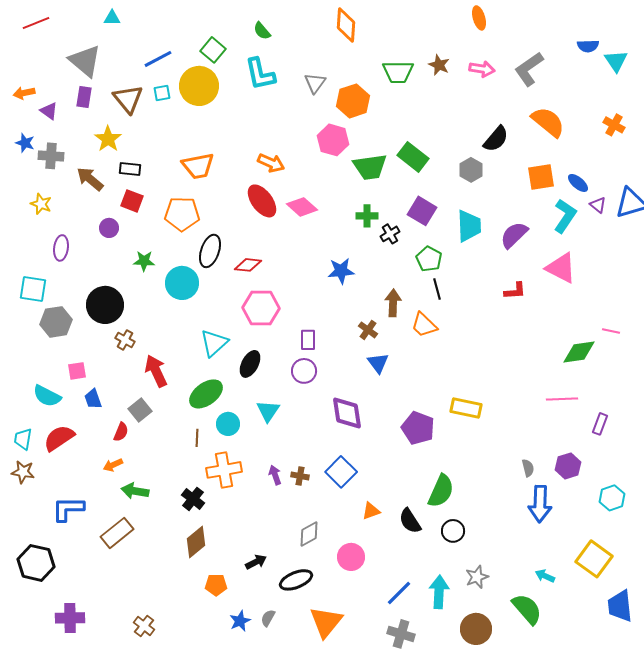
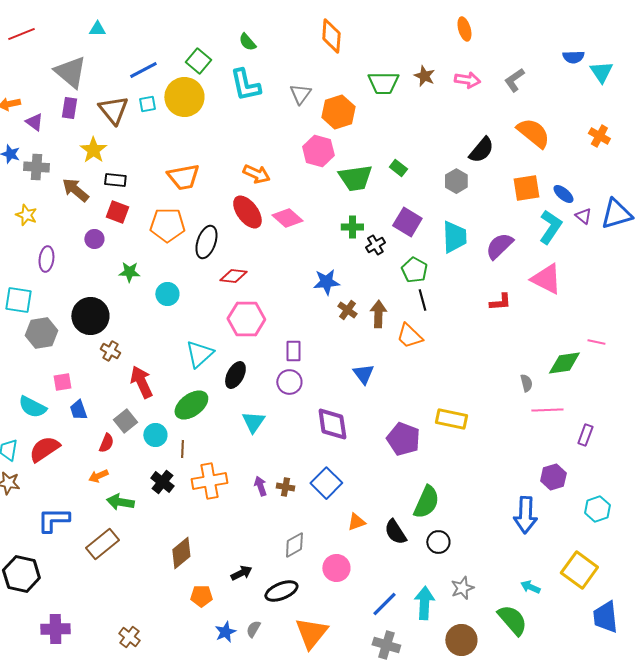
gray L-shape: (529, 69) -> (514, 80), size x0.7
green rectangle: (413, 157) -> (398, 168), size x0.6
black ellipse: (210, 251) -> (206, 242), moved
cyan circle: (182, 283) -> (167, 294), size x0.7
brown cross: (368, 330) -> (347, 310), moved
cyan circle: (228, 424) -> (155, 435), moved
gray semicircle: (528, 468) -> (526, 383), moved
black cross: (193, 499) -> (162, 482), moved

